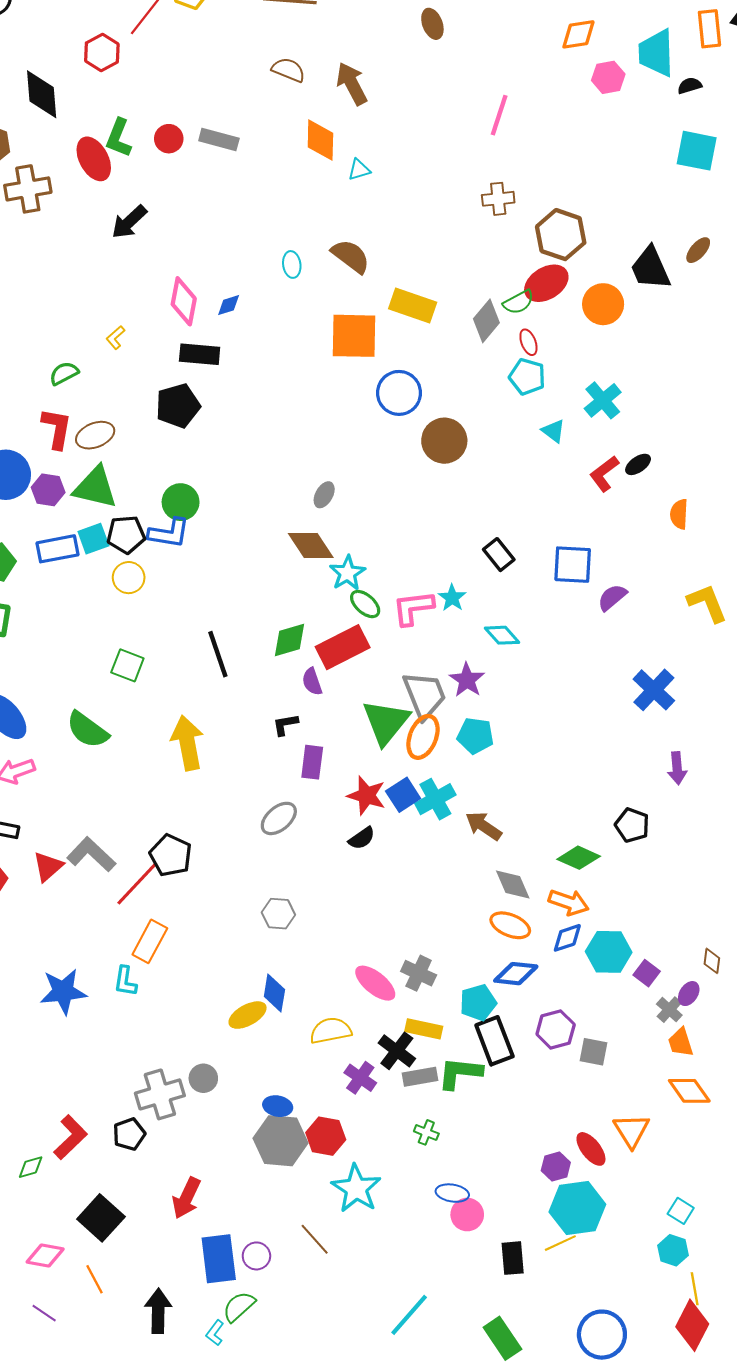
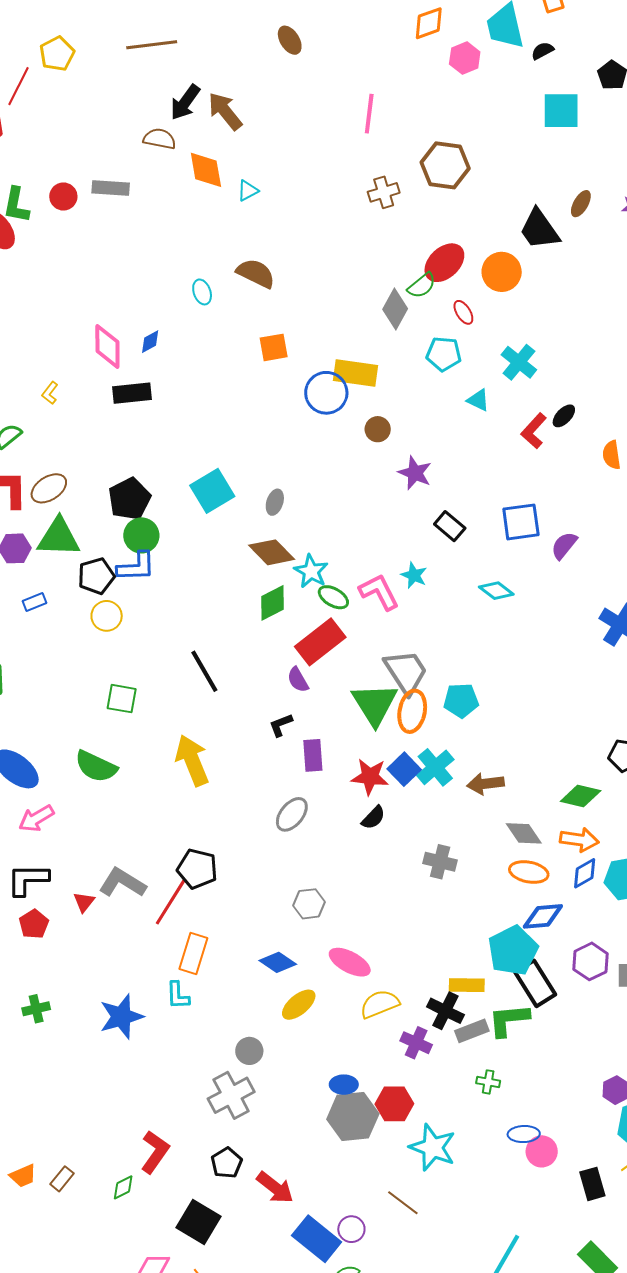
brown semicircle: (288, 70) -> (160, 139), moved
black arrow: (129, 222) -> (185, 102), moved
brown hexagon: (561, 235) -> (445, 165), moved
yellow rectangle: (413, 306) -> (356, 373), moved
orange square: (354, 336) -> (274, 347), size x0.6
red ellipse: (528, 342) -> (463, 312), moved
black pentagon: (178, 406) -> (129, 499), moved
brown circle: (444, 441) -> (378, 429), size x0.6
cyan square: (93, 539) -> (212, 491), moved, size x1.4
blue rectangle: (57, 549) -> (34, 602), size x0.6
pink L-shape: (413, 608) -> (379, 592), turned 81
cyan diamond: (502, 635) -> (496, 591), moved
green diamond: (290, 640) -> (273, 603), moved
purple star: (467, 680) -> (415, 473), moved
brown arrow: (484, 826) -> (485, 784), turned -30
red triangle: (48, 866) -> (84, 902), size x0.7
gray cross: (419, 973) -> (440, 862), moved
pink ellipse: (375, 983) -> (350, 962), moved
blue diamond: (274, 993) -> (278, 962), moved, turned -54
cyan pentagon: (478, 1003) -> (513, 950), size x1.4
gray circle: (203, 1078) -> (249, 1051), moved
black pentagon: (129, 1134) -> (227, 1163), moved
red arrow: (186, 1198) -> (275, 1188), turned -66
blue rectangle: (219, 1259) -> (317, 1239), turned -33

